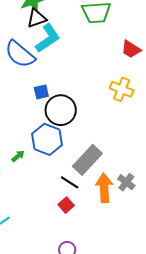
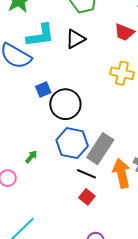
black triangle: (37, 18) -> (75, 39), moved
cyan L-shape: (48, 38) -> (40, 36), turned 36
blue hexagon: (47, 139) -> (72, 143), moved

